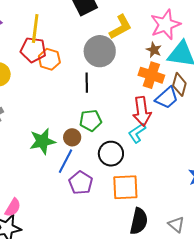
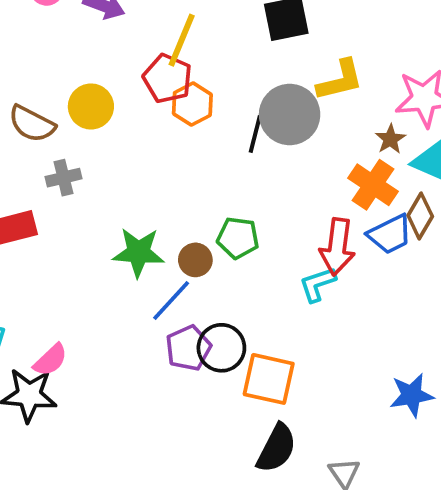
black line: (87, 83) -> (255, 134), moved
black circle: (111, 154) -> (221, 348), moved

